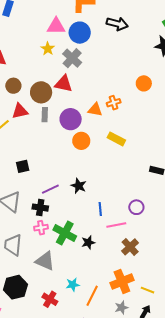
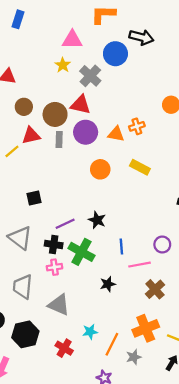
blue circle: (80, 33) -> (115, 54), moved
purple circle: (71, 119) -> (86, 132), moved
green cross: (65, 233) -> (81, 252), moved
gray star: (121, 308) -> (134, 357), moved

